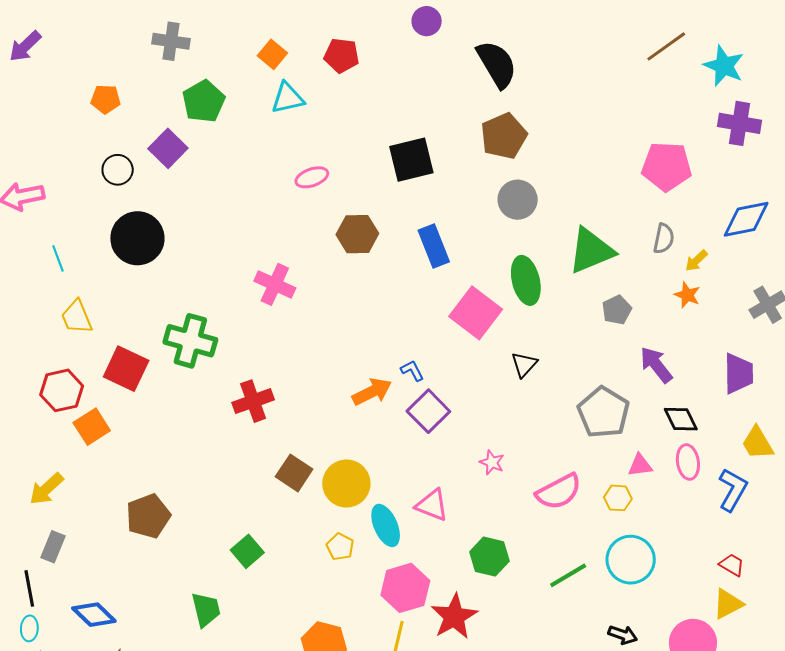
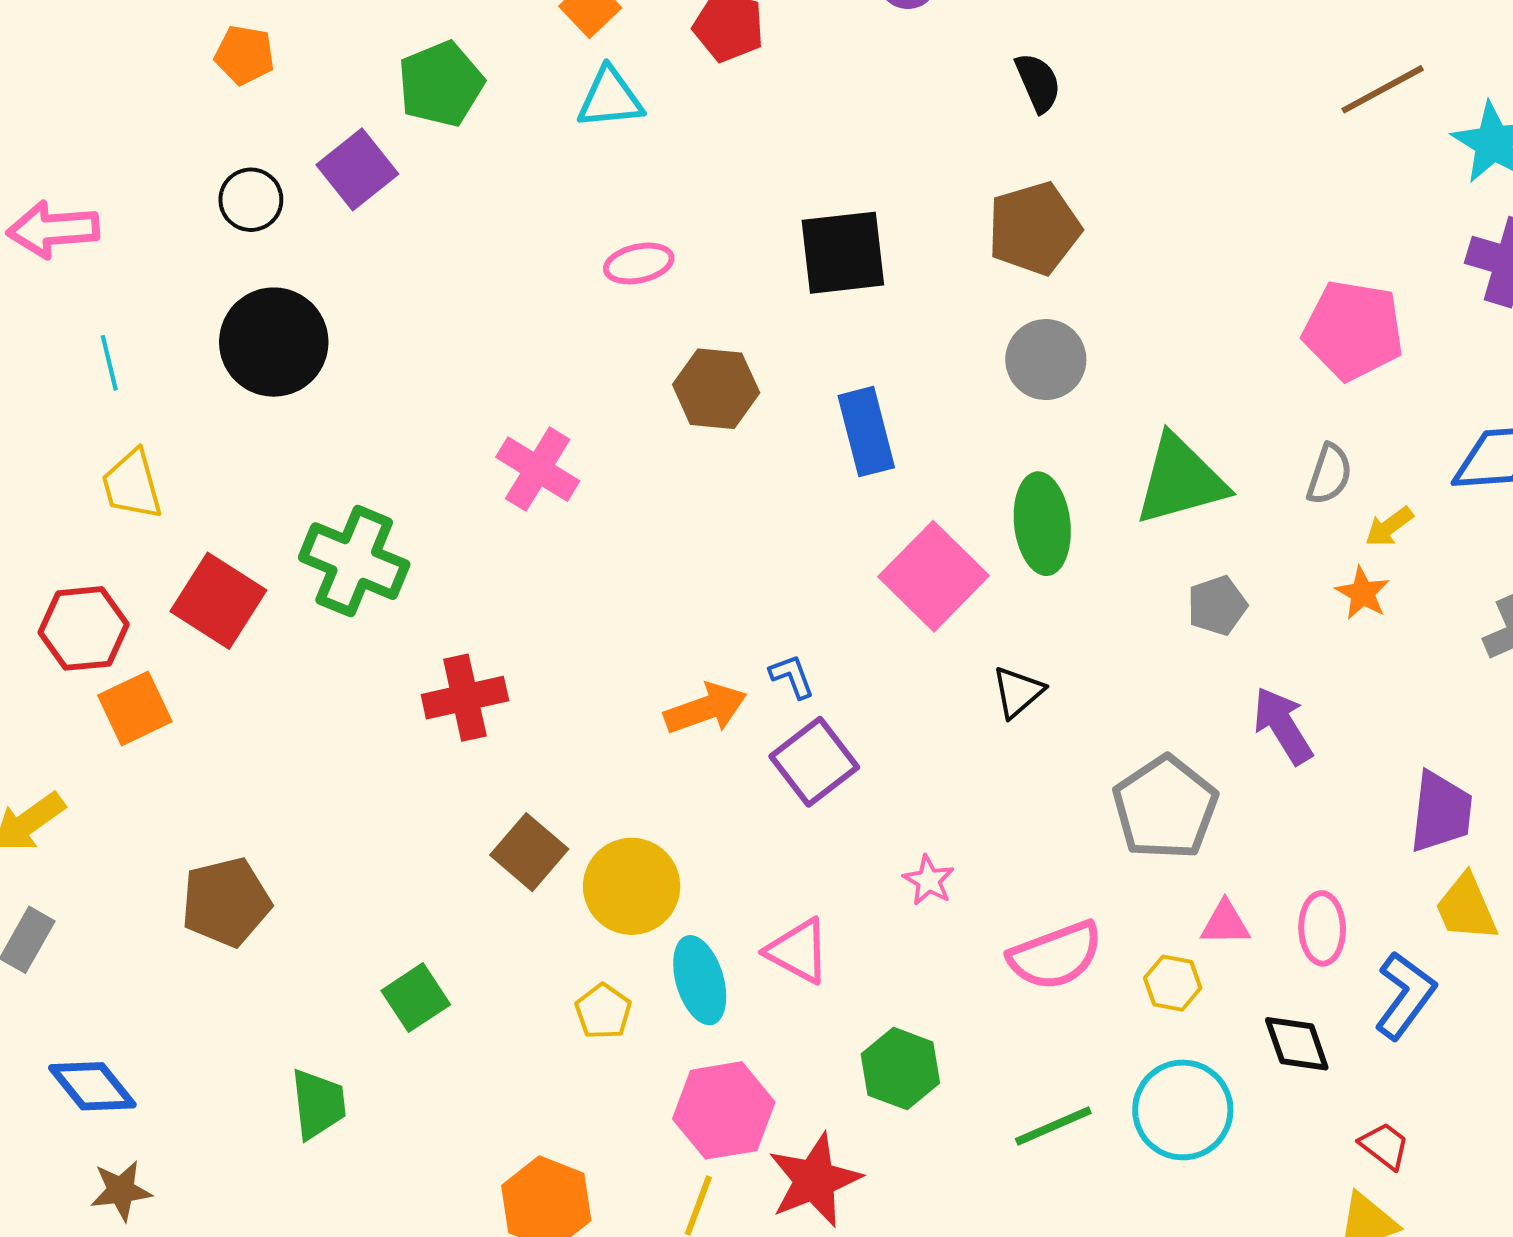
black semicircle: (497, 64) -> (1038, 83), size x0.6
purple trapezoid: (738, 374) -> (1441, 812), moved
black diamond: (681, 419) -> (1297, 1044), moved

